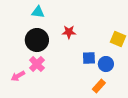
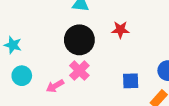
blue square: (89, 58) -> (131, 81), moved

